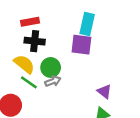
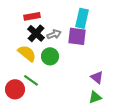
black cross: (35, 41) -> (36, 33), turned 36
gray arrow: (53, 81) -> (54, 34), moved
green line: (29, 82) -> (31, 80), moved

